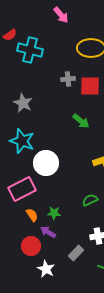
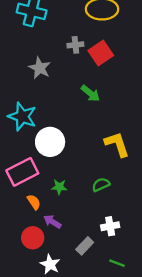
red square: (90, 86) -> (101, 53), turned -35
gray star: (23, 103) -> (40, 68), moved
green star: (54, 213) -> (59, 187), moved

